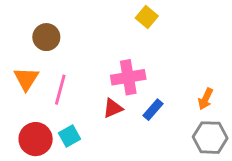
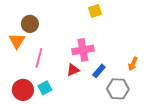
yellow square: (147, 17) -> (95, 11), turned 32
orange triangle: (26, 79) -> (17, 41), moved
gray hexagon: (210, 138) -> (118, 89), moved

